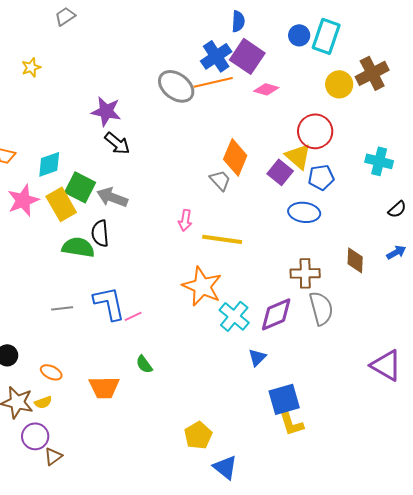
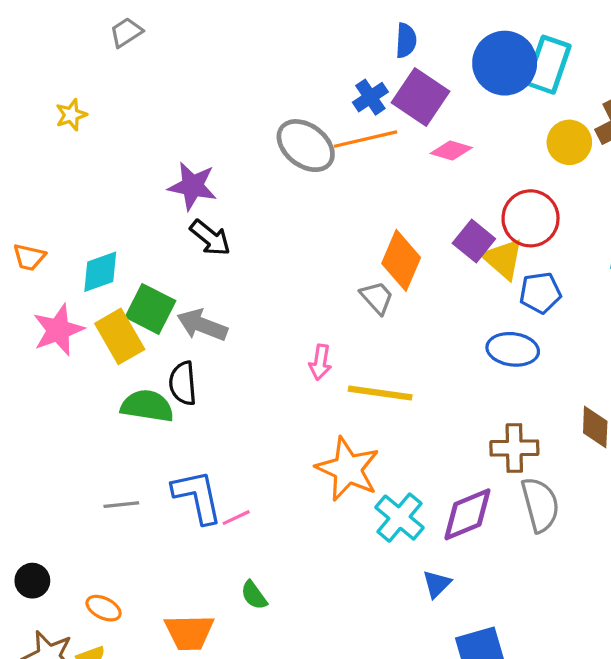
blue circle: (299, 35) -> (505, 63), size x1.8
blue cross: (216, 56) -> (370, 97), size x0.7
purple square: (280, 172) -> (474, 241), moved

